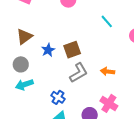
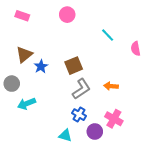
blue star: (48, 50) -> (41, 66), moved
gray circle: (21, 64) -> (12, 84), moved
blue cross: (58, 97) -> (79, 115), moved

